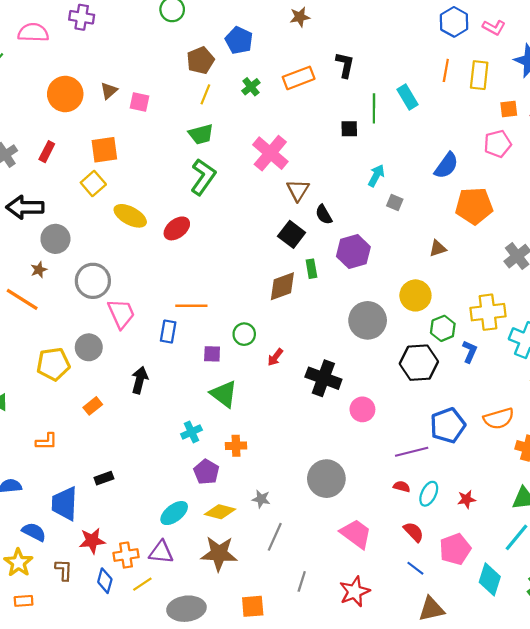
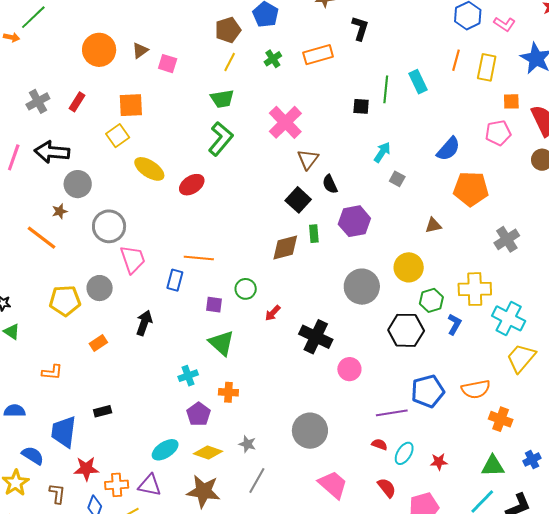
black L-shape: (345, 65) -> (360, 28), moved

